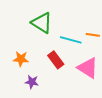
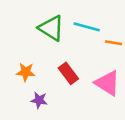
cyan line: (71, 40) -> (87, 27), moved

